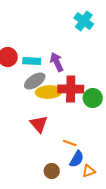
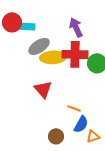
cyan rectangle: (32, 61) -> (26, 26), moved
purple arrow: (57, 62) -> (76, 27), moved

